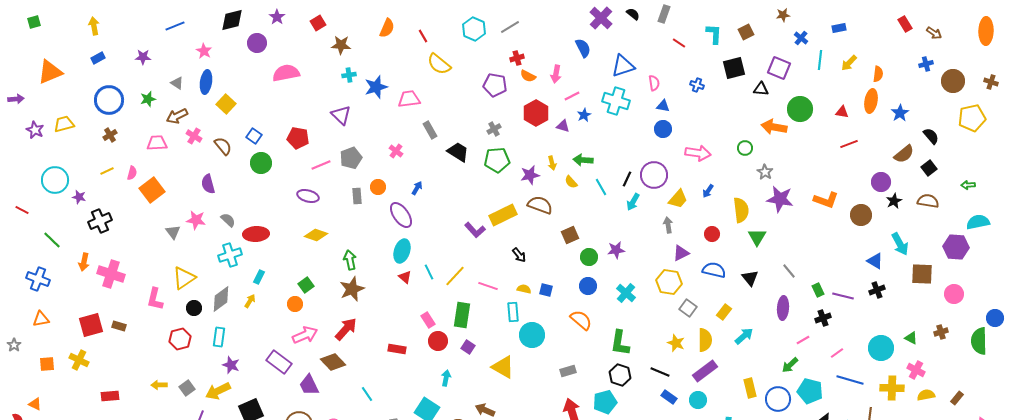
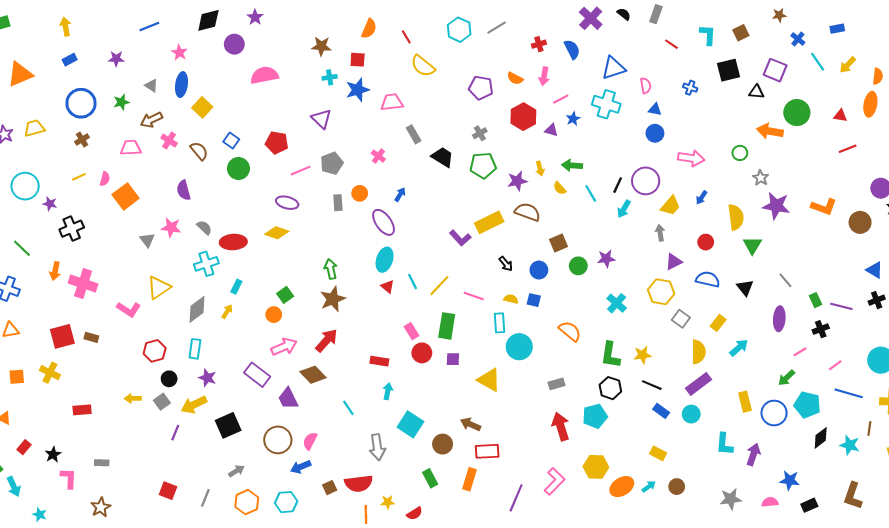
red square: (318, 23) -> (358, 60), moved, turned 35
red cross: (517, 58) -> (539, 44), moved
cyan line: (820, 60) -> (818, 62), turned -42
yellow diamond: (316, 235) -> (277, 233), moved
blue circle: (588, 286) -> (539, 270), moved
pink L-shape: (155, 299) -> (129, 309), turned -70
black circle: (194, 308) -> (169, 379), moved
yellow star: (676, 343) -> (643, 355), moved, turned -30
purple square: (468, 347) -> (453, 359), turned -32
cyan arrow: (446, 378) -> (388, 391), moved

